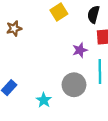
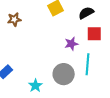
black semicircle: (93, 14) -> (86, 13), turned 42

